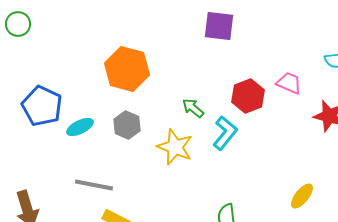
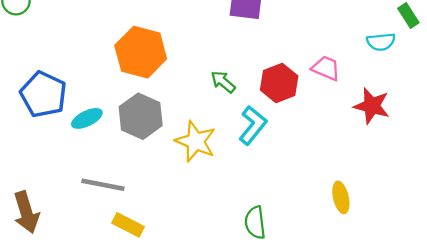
green arrow: (193, 108) -> (223, 82), moved
gray hexagon: (127, 125) -> (141, 116), size x1.4
yellow ellipse: (302, 196) -> (341, 197), turned -52

